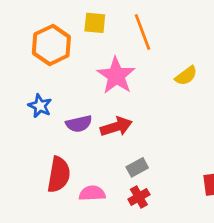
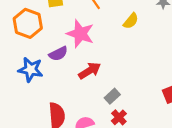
blue star: (40, 106) -> (31, 70), size x1.4
purple semicircle: (79, 124) -> (58, 54), moved

